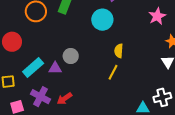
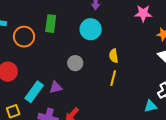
pink star: (157, 16) -> (143, 13), turned -30
gray circle: (71, 56) -> (75, 63), moved

